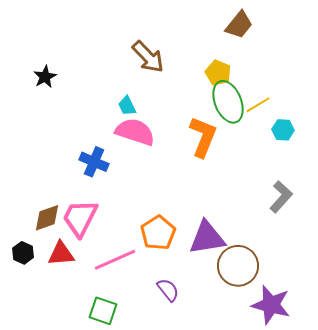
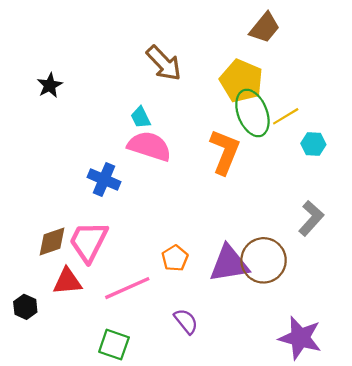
yellow pentagon: (218, 73) -> (241, 81), size x1.5
orange pentagon: (158, 233) -> (175, 258), size x0.7
black hexagon: (23, 253) -> (25, 307), moved
brown circle: (238, 266) -> (264, 260), moved

